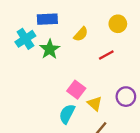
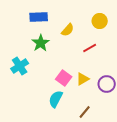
cyan cross: (25, 39) -> (20, 66), moved
yellow triangle: (95, 103) -> (83, 79), moved, turned 48

